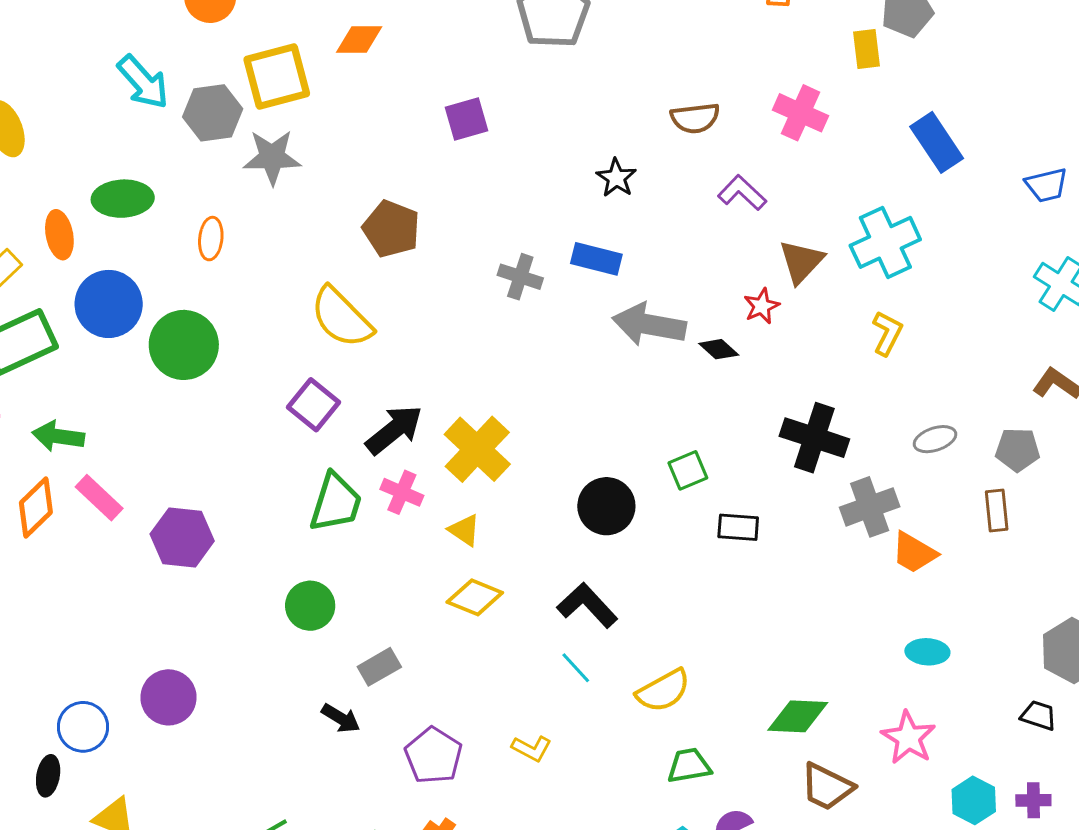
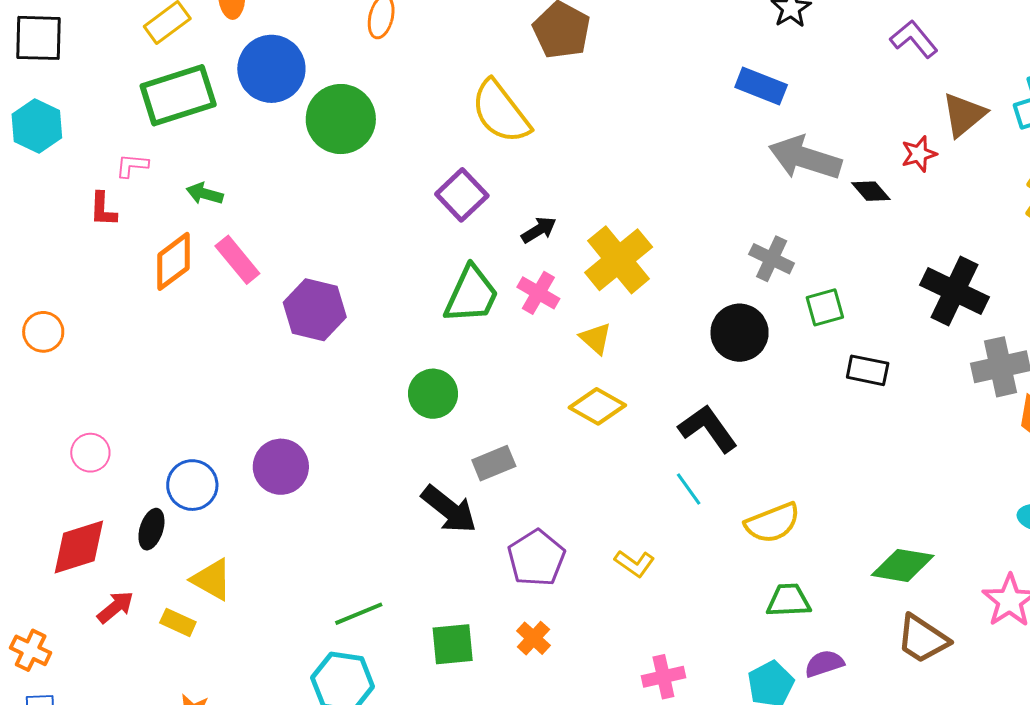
gray cross: (520, 277) -> (772, 259), moved
black arrow: (394, 430) -> (539, 230), size x0.6
green arrow: (58, 436) -> (205, 194), size x0.7
black arrow: (341, 718) -> (449, 509), size x1.5

